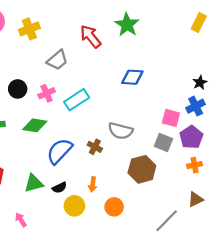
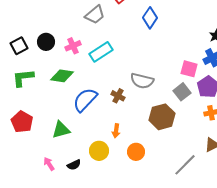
gray trapezoid: (57, 60) -> (95, 15), moved
blue diamond: (132, 77) -> (150, 18), moved, turned -60
gray square: (163, 143) -> (182, 92), turned 30
black semicircle: (59, 188) -> (74, 165), moved

